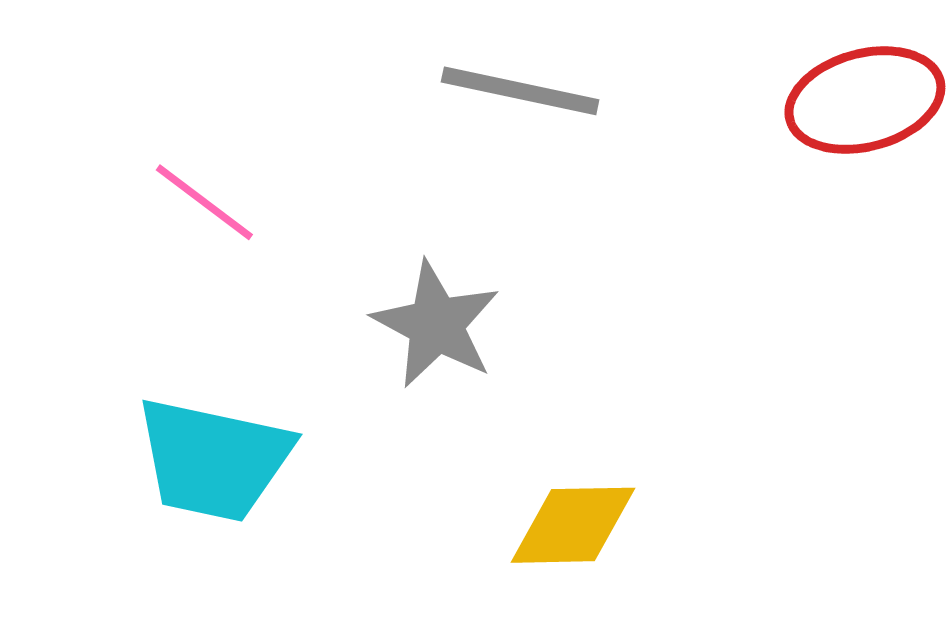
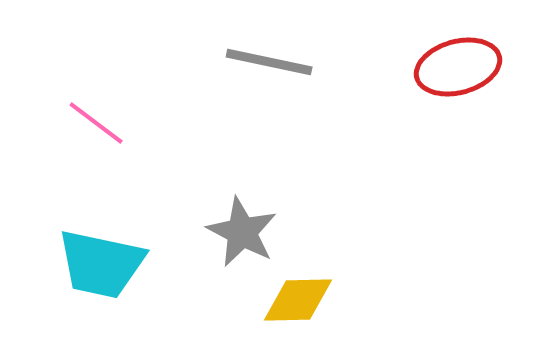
gray star: (436, 325) -> (242, 232), moved

